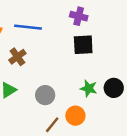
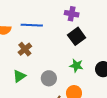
black square: (83, 45) -> (77, 36), turned -30
green star: (89, 88) -> (76, 66), moved

